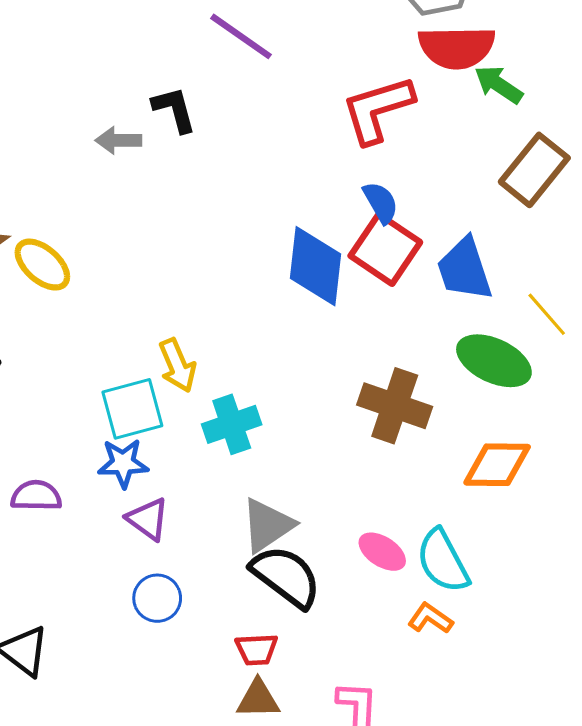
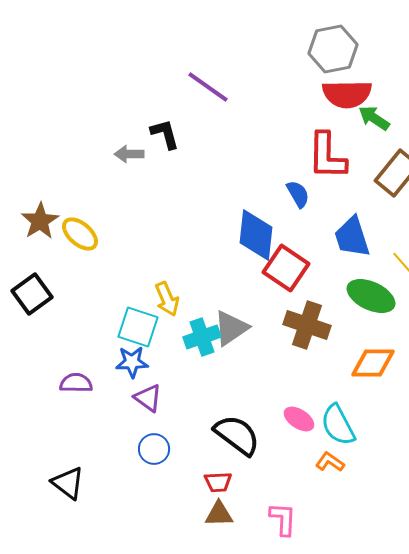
red L-shape: (378, 109) -> (327, 156), moved, turned -72
red square: (385, 249) -> (286, 268), moved
cyan square: (132, 409) -> (138, 327), turned 33
gray triangle: (267, 525) -> (231, 328), moved

